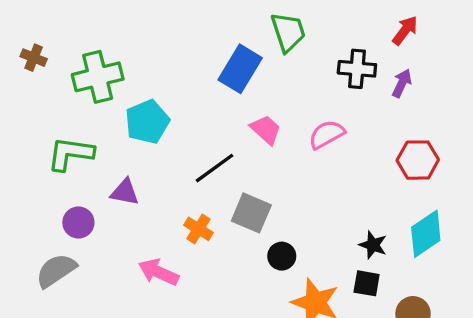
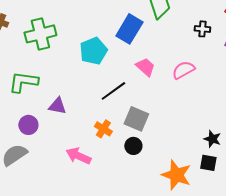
black cross: (357, 69) -> (202, 29), size x0.7
cyan pentagon: (147, 122) -> (93, 51), moved
black circle: (282, 256) -> (133, 146), moved

